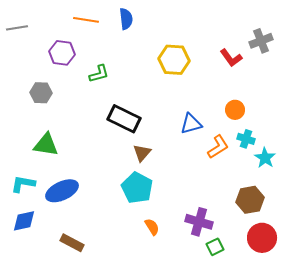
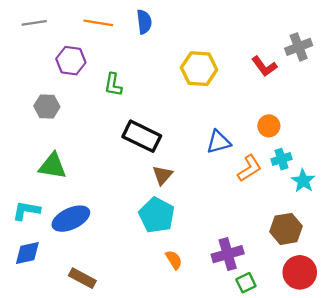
gray line: (17, 28) -> (34, 23), moved
green L-shape: (99, 74) -> (113, 85), turned 115
cyan cross: (246, 139) -> (281, 159), turned -36
purple cross: (199, 222) -> (228, 254), turned -32

